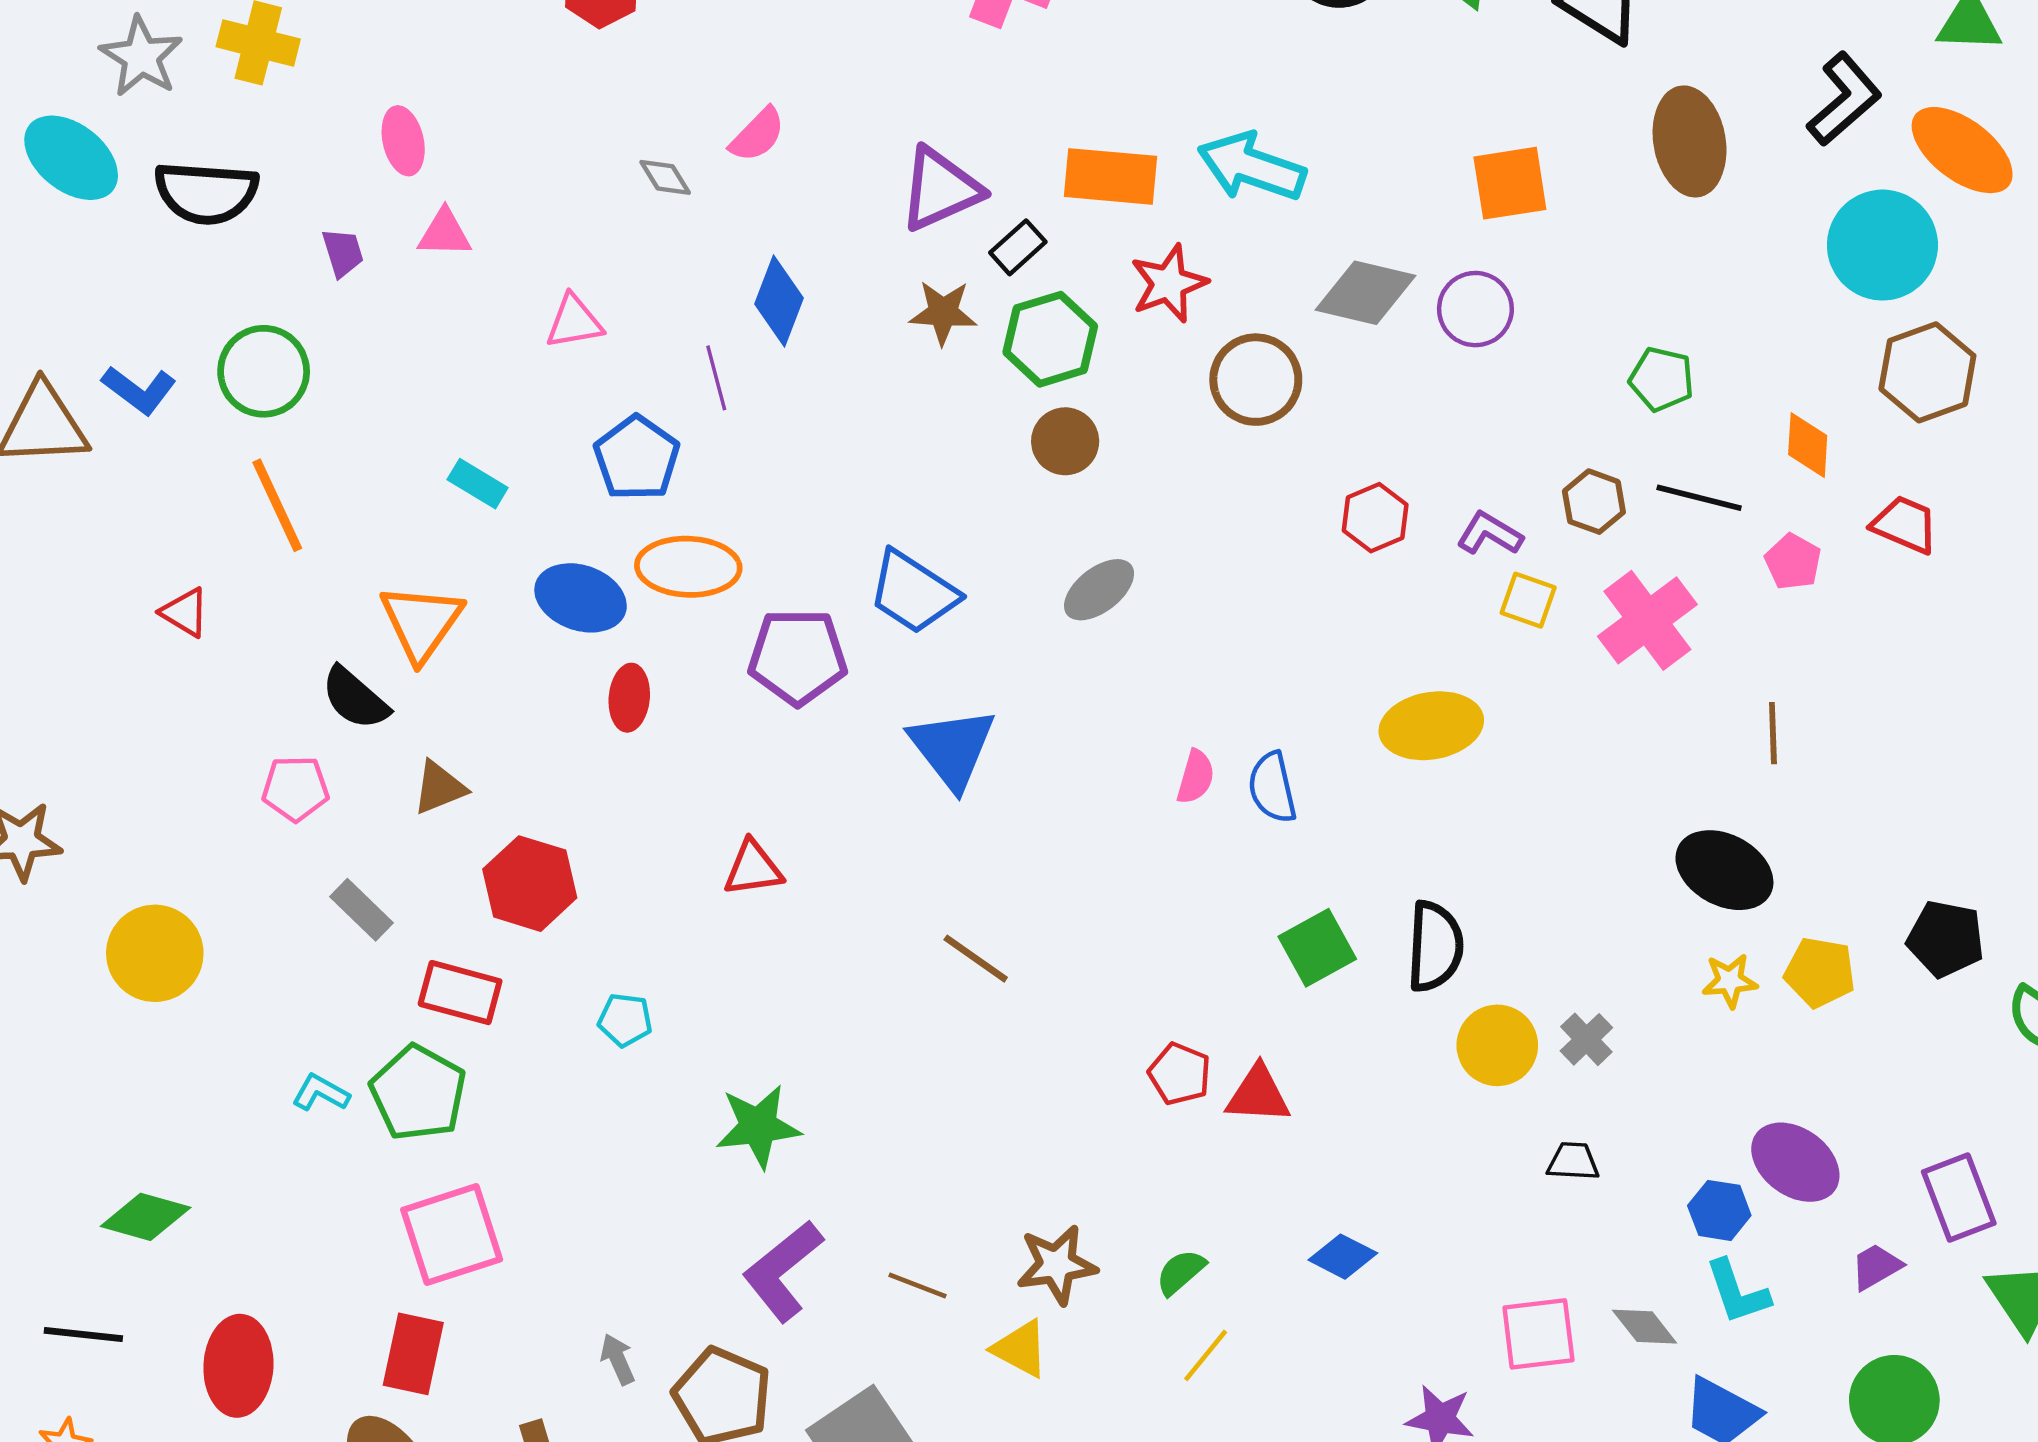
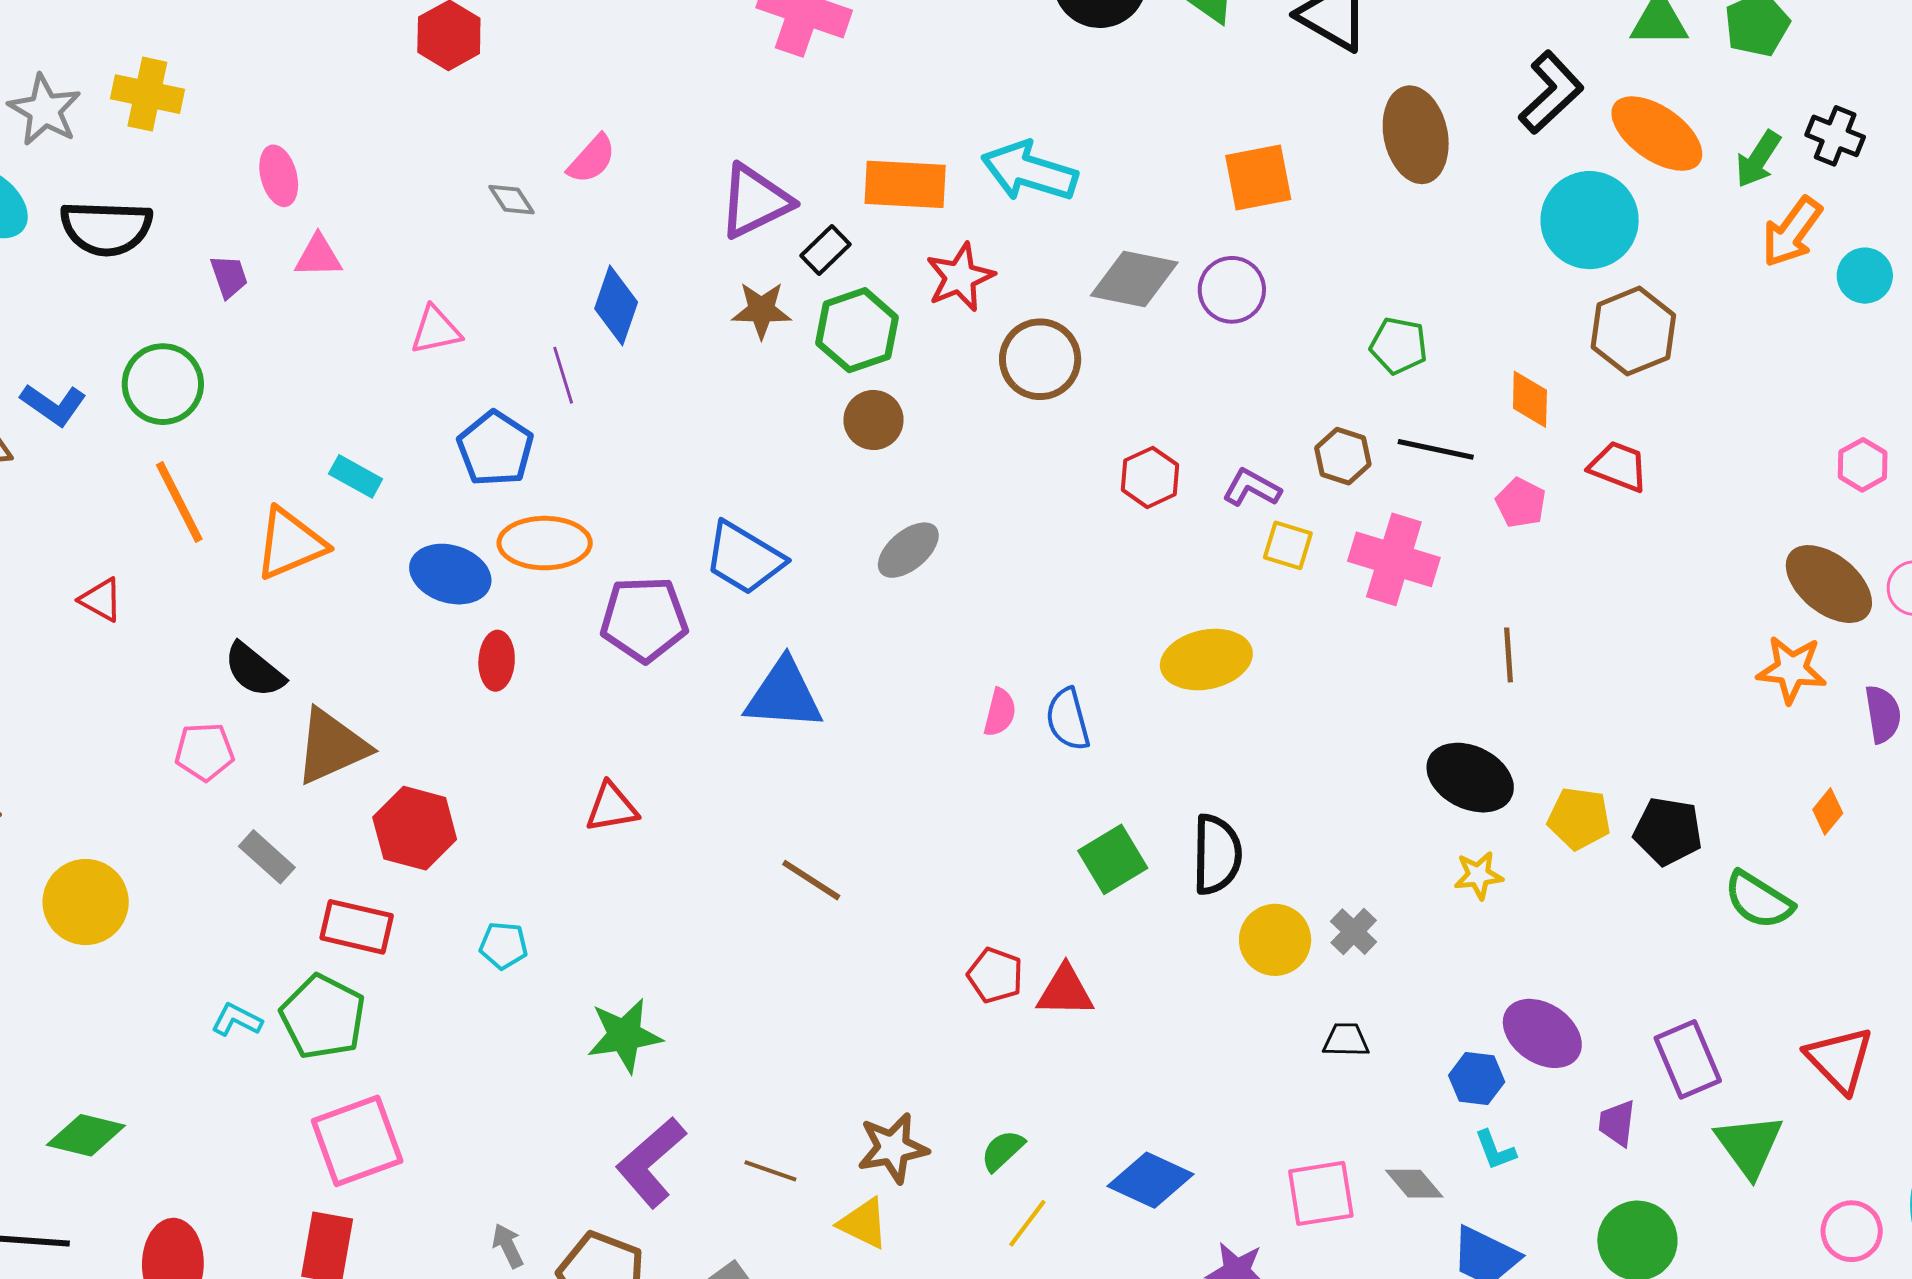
pink cross: (1647, 620) -> (1394, 559), turned -34
orange triangle: (421, 622) -> (290, 544), moved, turned 34
blue triangle: (952, 748) -> (784, 695), turned -46
brown triangle: (439, 788) -> (332, 746), size x1.6
yellow pentagon: (1820, 972) -> (1579, 818), moved
blue diamond: (1343, 1257) -> (1150, 1180), moved, size x1.4
purple trapezoid: (1876, 1267) -> (1617, 1123), turned -51
cyan L-shape: (1737, 1292) -> (1495, 1150), size x0.7

